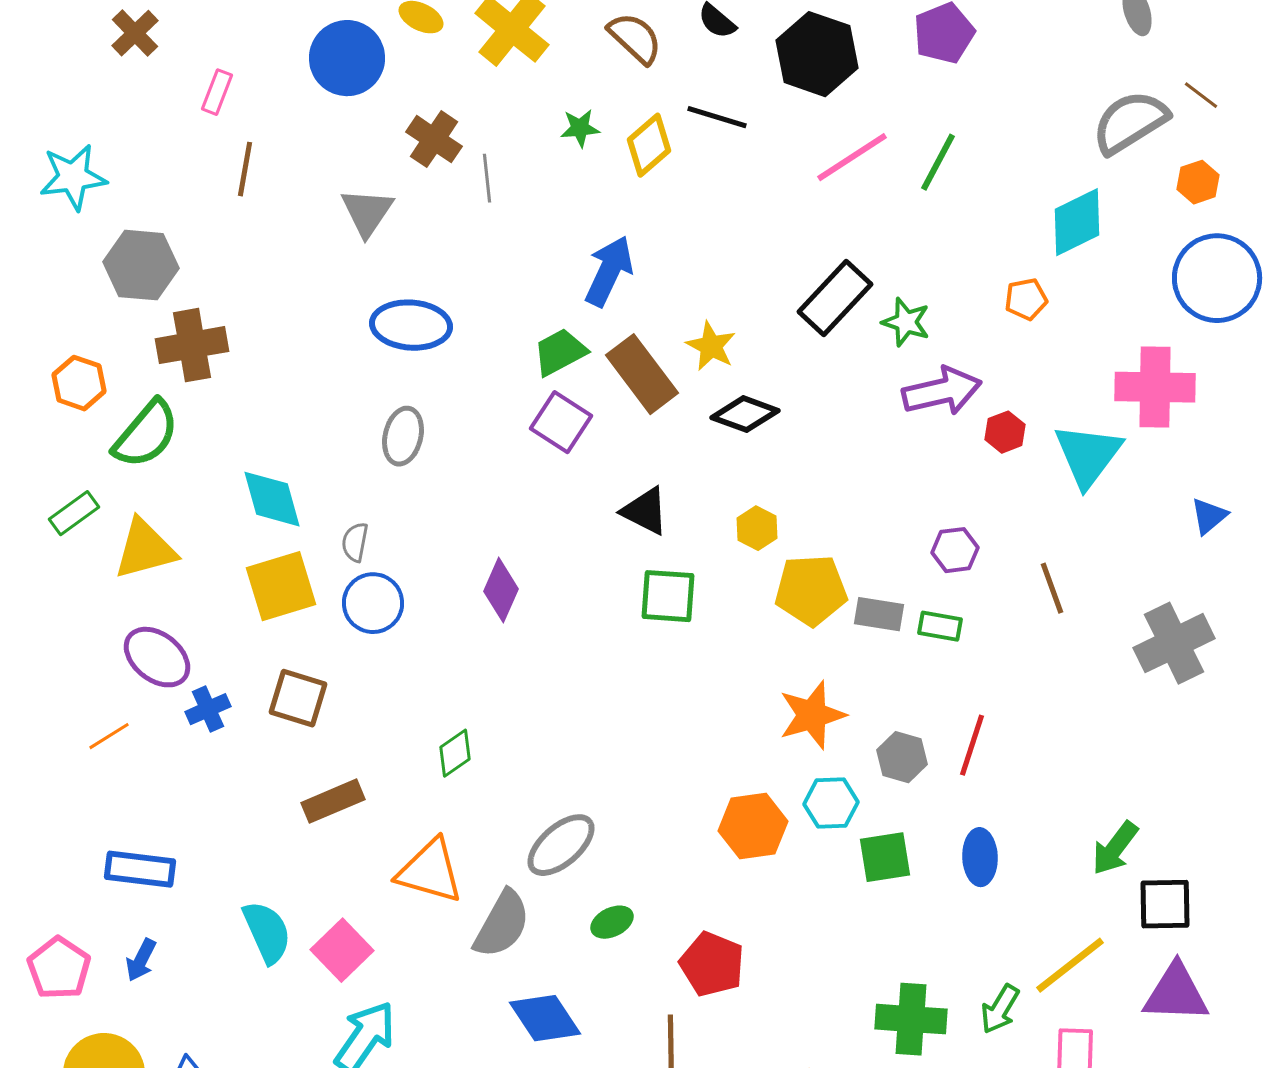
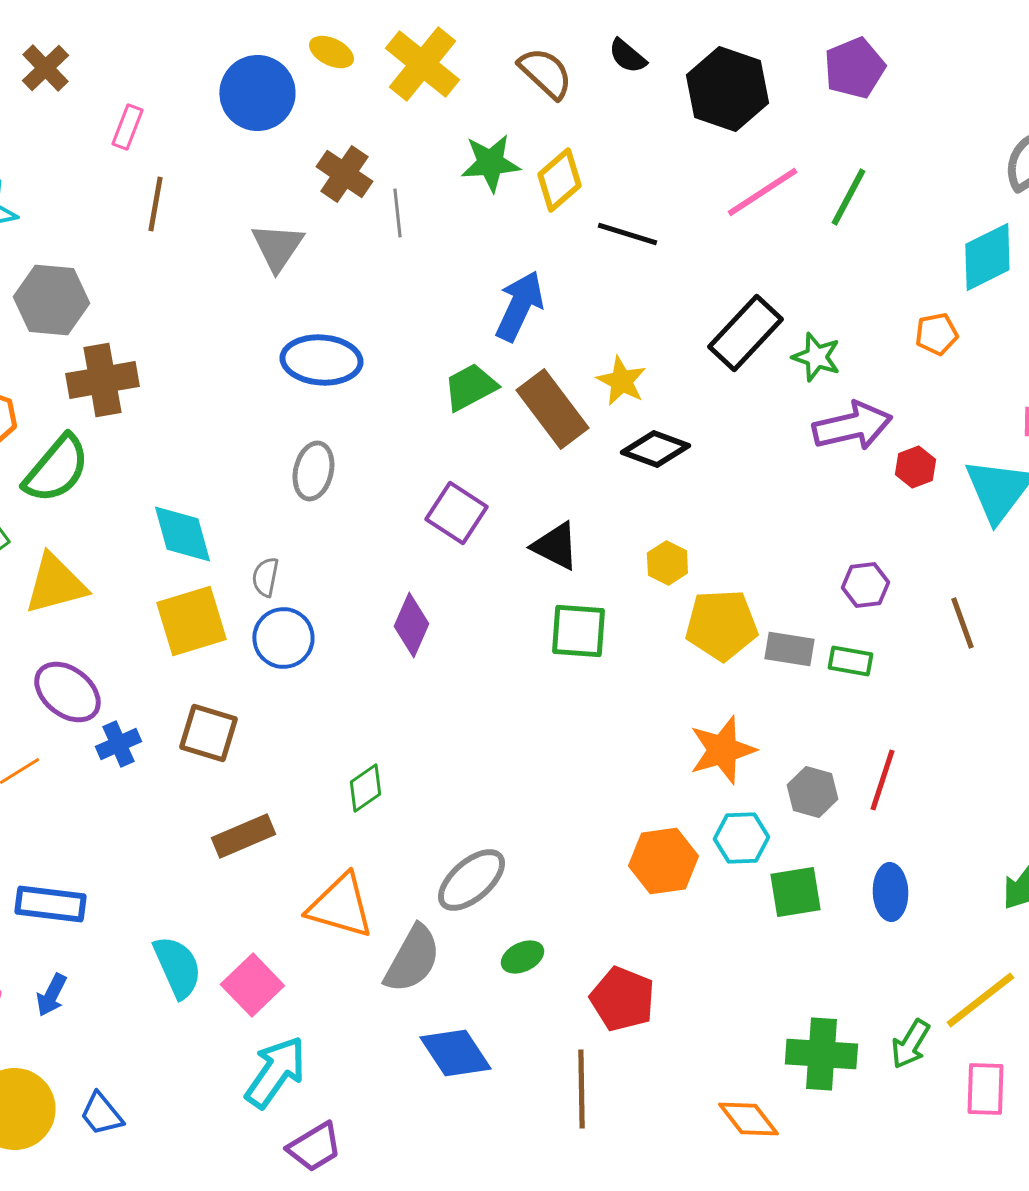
black line: (717, 117) -> (627, 234), moved
green star: (580, 128) -> (490, 163), size x1.5
purple square: (561, 422) -> (456, 513), moved

